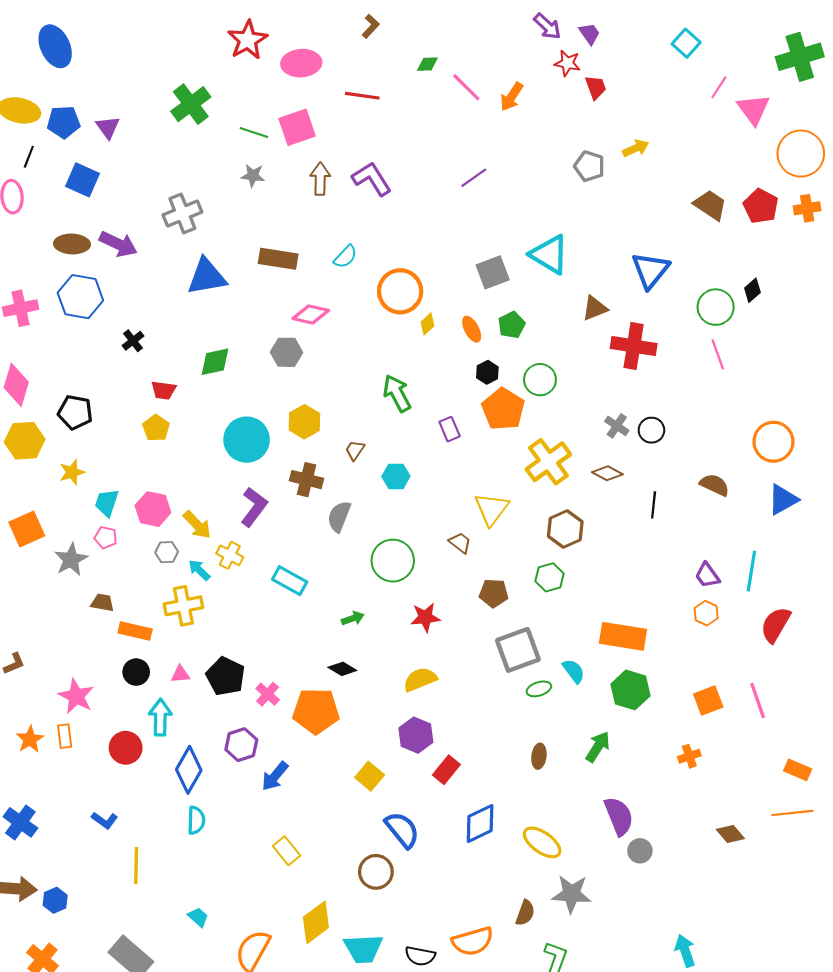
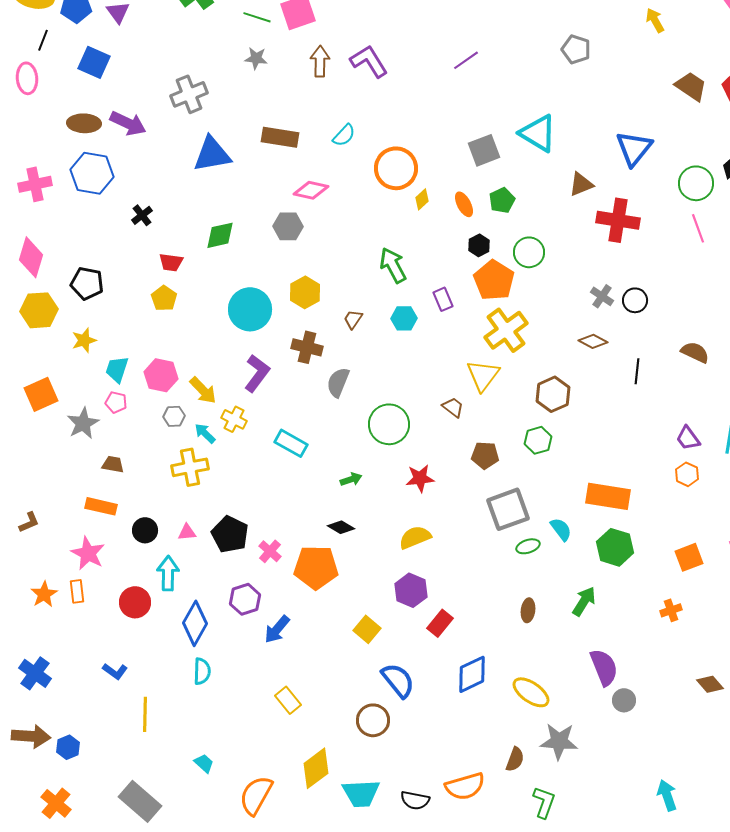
yellow arrow: (636, 148) -> (655, 20), moved, turned -95
yellow cross: (548, 462) -> (506, 330), moved
cyan hexagon: (396, 476) -> (404, 318), moved
orange rectangle: (135, 631) -> (101, 506), moved

